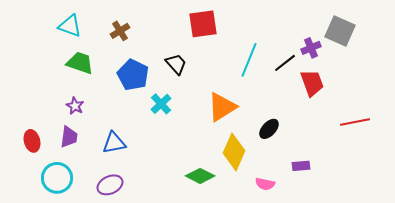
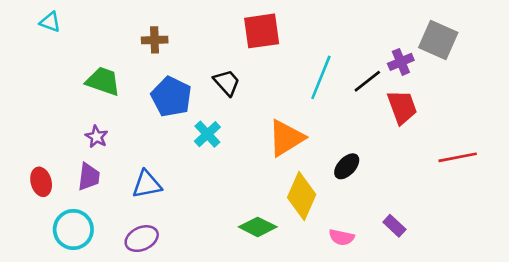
cyan triangle: (70, 26) -> (50, 22), moved, size x0.7
brown cross: (120, 31) -> (155, 40), turned 30
purple rectangle: (301, 166) -> (394, 226), moved, turned 48

